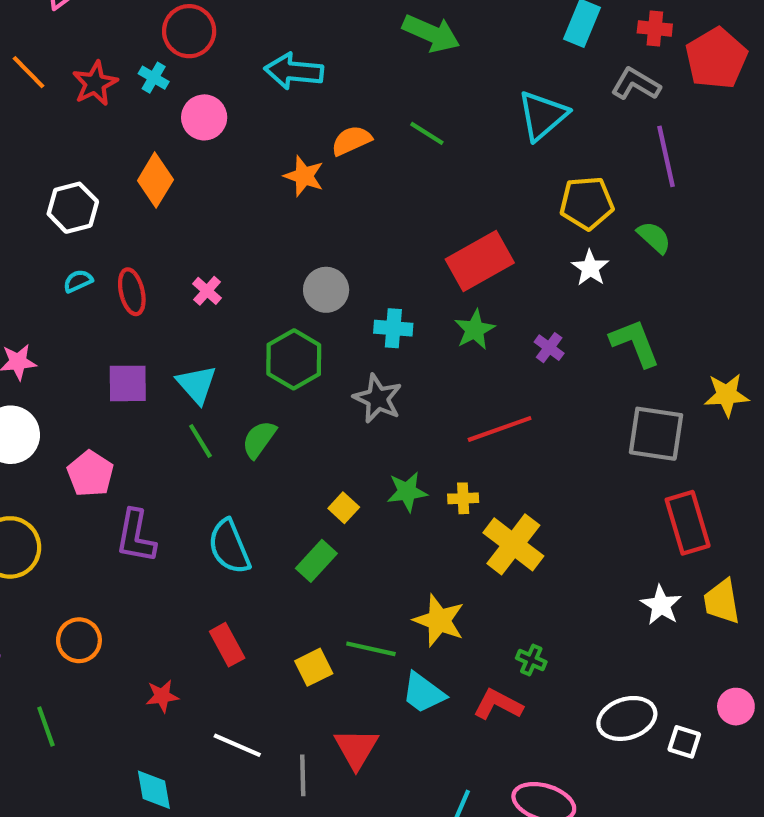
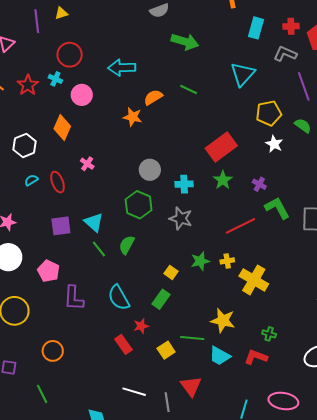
pink cross: (207, 291) -> (87, 164), moved
green L-shape: (635, 343) -> (277, 208), moved
red star: (162, 696) -> (141, 326), moved

